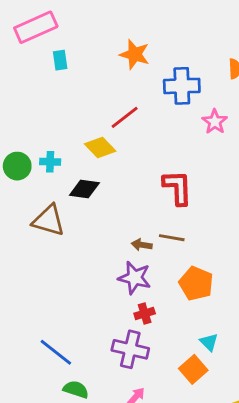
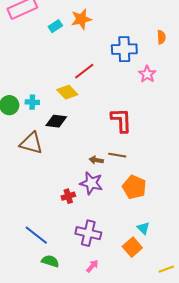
orange star: (135, 54) -> (81, 19), moved, turned -30
cyan rectangle: (60, 60) -> (55, 26), moved, turned 64
red cross: (145, 314) -> (68, 196), moved

